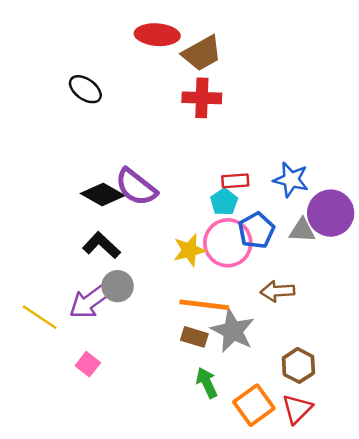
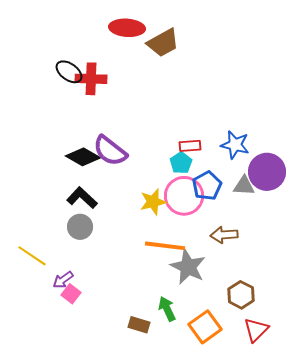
red cross: (202, 98) -> (91, 79), moved
gray circle: (118, 286) -> (80, 227), moved
purple arrow: (90, 301) -> (63, 280), moved, size x0.6
brown rectangle: (194, 337) -> (139, 325), moved
red triangle: (297, 409) -> (256, 330), moved

